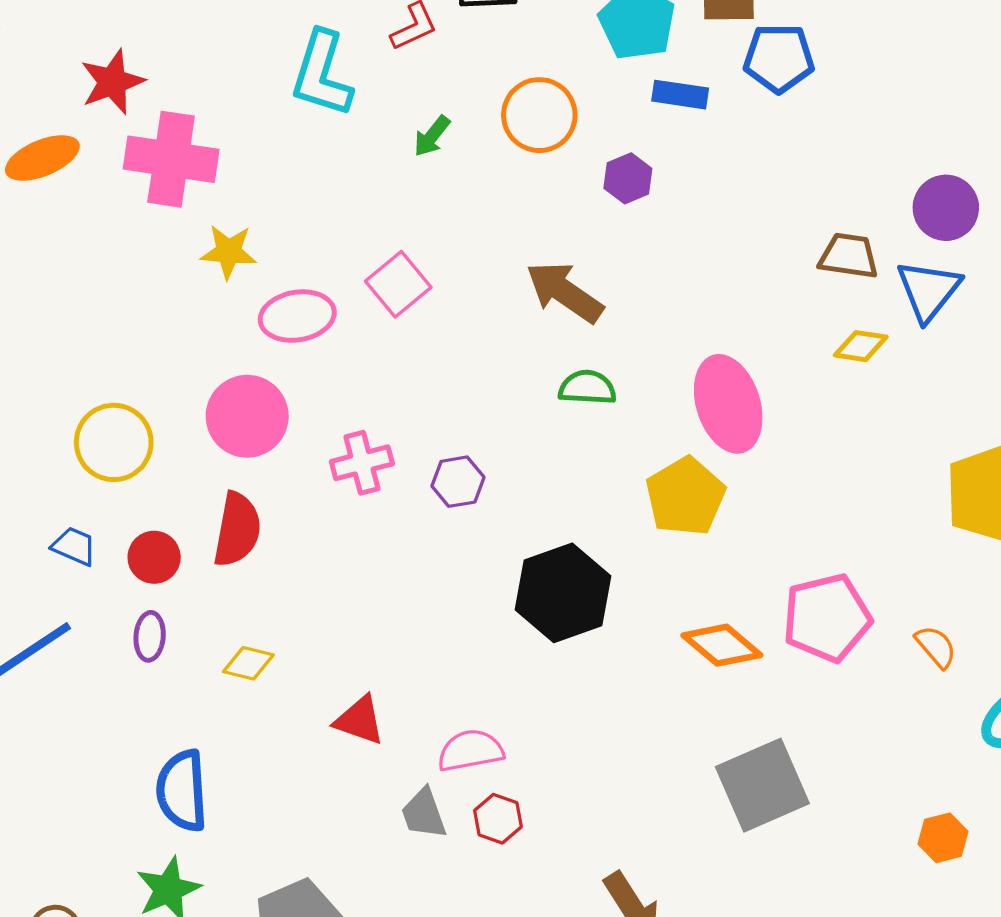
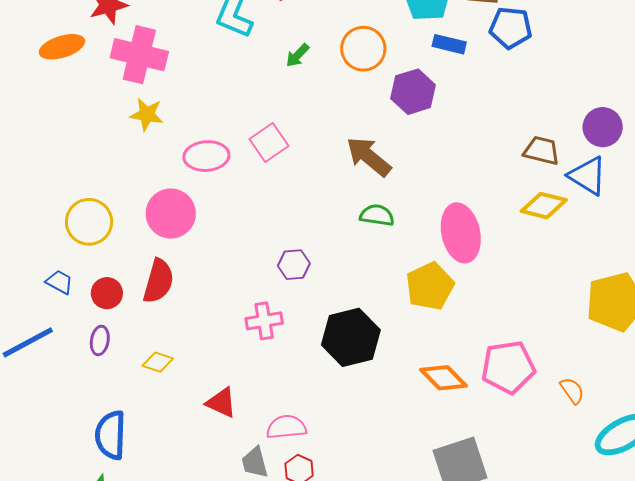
purple hexagon: (628, 178) -> (413, 92), size x1.5
yellow star: (229, 252) -> (147, 114), moved
blue triangle: (928, 290) -> (588, 176), turned -42
yellow diamond: (861, 346) -> (544, 206), size x1.4
pink cross: (362, 463) -> (264, 321), moved

